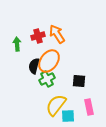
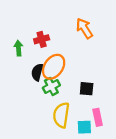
orange arrow: (57, 34) -> (84, 28), moved
yellow semicircle: (56, 105) -> (61, 115), turned -30
cyan square: (68, 116) -> (84, 127), moved

